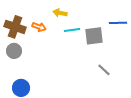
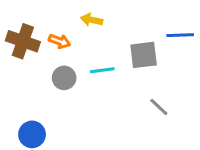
cyan line: (72, 30) -> (102, 70), moved
gray circle: (14, 51) -> (64, 78), moved

